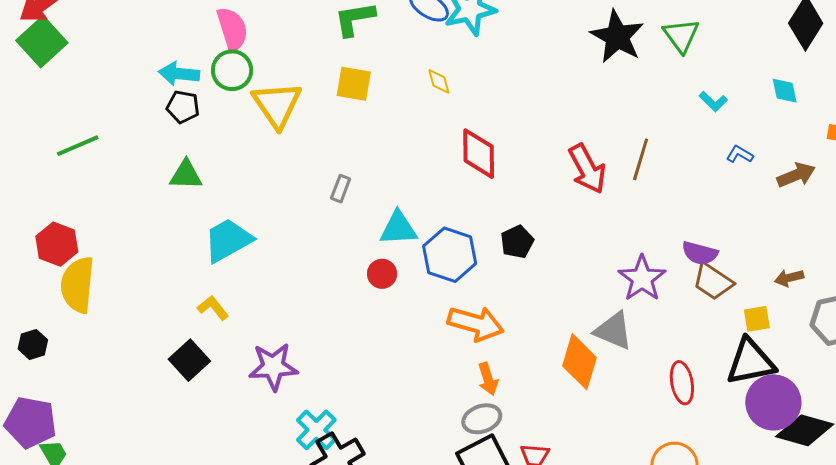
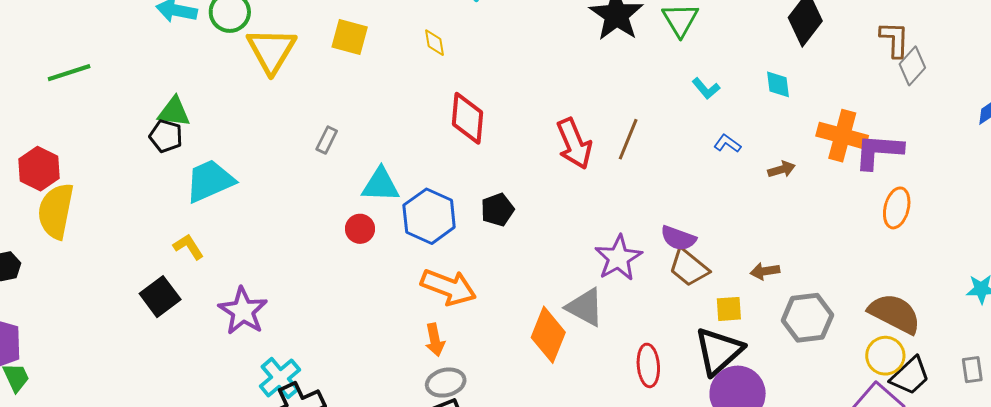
black pentagon: (183, 107) -> (166, 136), moved
brown arrow: (796, 175) -> (782, 169), size x0.7
black triangle: (751, 362) -> (719, 351), turned -36
purple star: (273, 367) -> (243, 311), turned 30
orange arrow: (488, 379) -> (435, 340), moved

